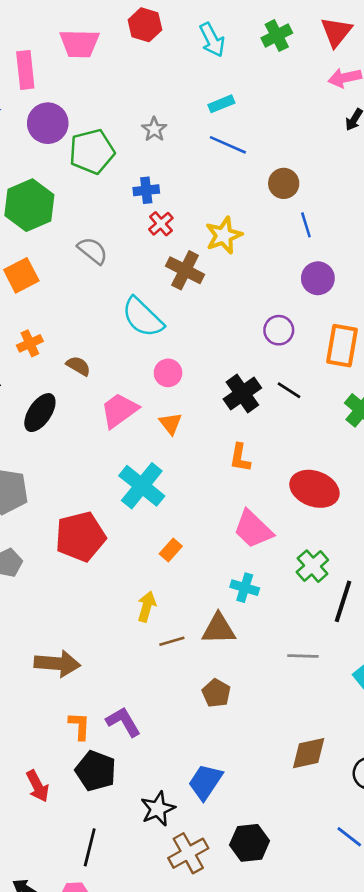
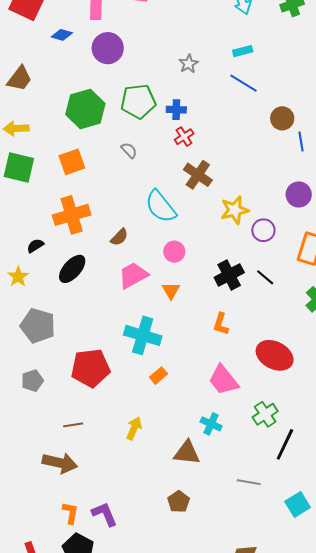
green pentagon: (92, 152) -> (138, 101), moved
blue line: (306, 225) -> (301, 142), moved
yellow star: (224, 235) -> (235, 210), moved
gray semicircle: (93, 251) -> (129, 150), size x0.7
orange cross: (30, 343) -> (72, 215), size x1.8
brown semicircle: (78, 366) -> (119, 237), moved, turned 96
cyan cross: (142, 486) -> (143, 335), turned -30
orange rectangle: (171, 550) -> (158, 376), moved
brown line: (172, 641) -> (73, 425), moved

